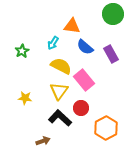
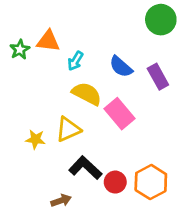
orange triangle: (72, 26) -> (48, 41), moved
green star: (22, 51) -> (20, 50), moved
yellow triangle: (59, 91) -> (68, 129), moved, turned 30
red circle: (81, 108) -> (115, 182), moved

